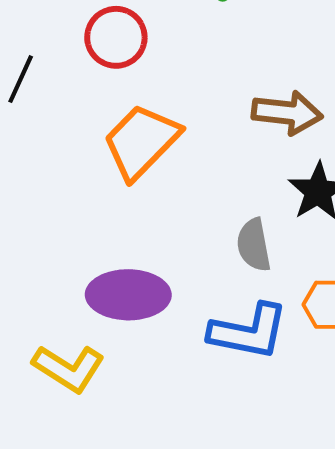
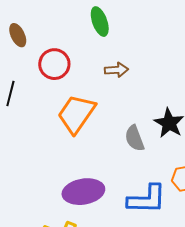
brown arrow: (287, 113) -> (116, 70), moved, size x0.7
gray semicircle: (254, 245) -> (135, 138), moved

